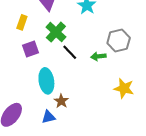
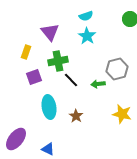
green cross: (56, 32) -> (58, 61), turned 36
brown star: (61, 101) -> (76, 116), moved
blue triangle: (49, 117) -> (48, 149), moved, turned 40

